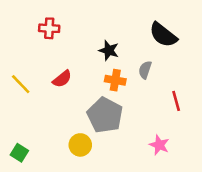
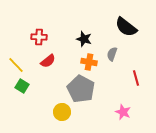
red cross: (49, 28) -> (39, 37), moved
green square: (19, 153) -> (22, 86), moved

